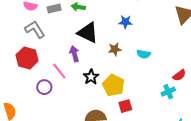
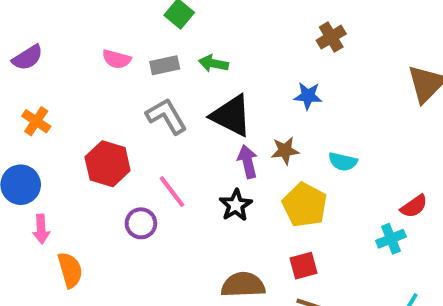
gray L-shape: (35, 29) -> (166, 116), moved
purple arrow: (74, 54) -> (248, 162), moved
yellow pentagon: (114, 85) -> (305, 205), moved

